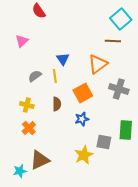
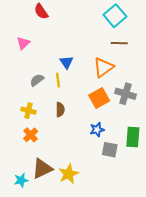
cyan square: (121, 19) -> (115, 16), moved
orange square: (83, 93) -> (99, 98), moved
blue star: (82, 119) -> (97, 130), moved
yellow star: (84, 155) -> (69, 174), moved

